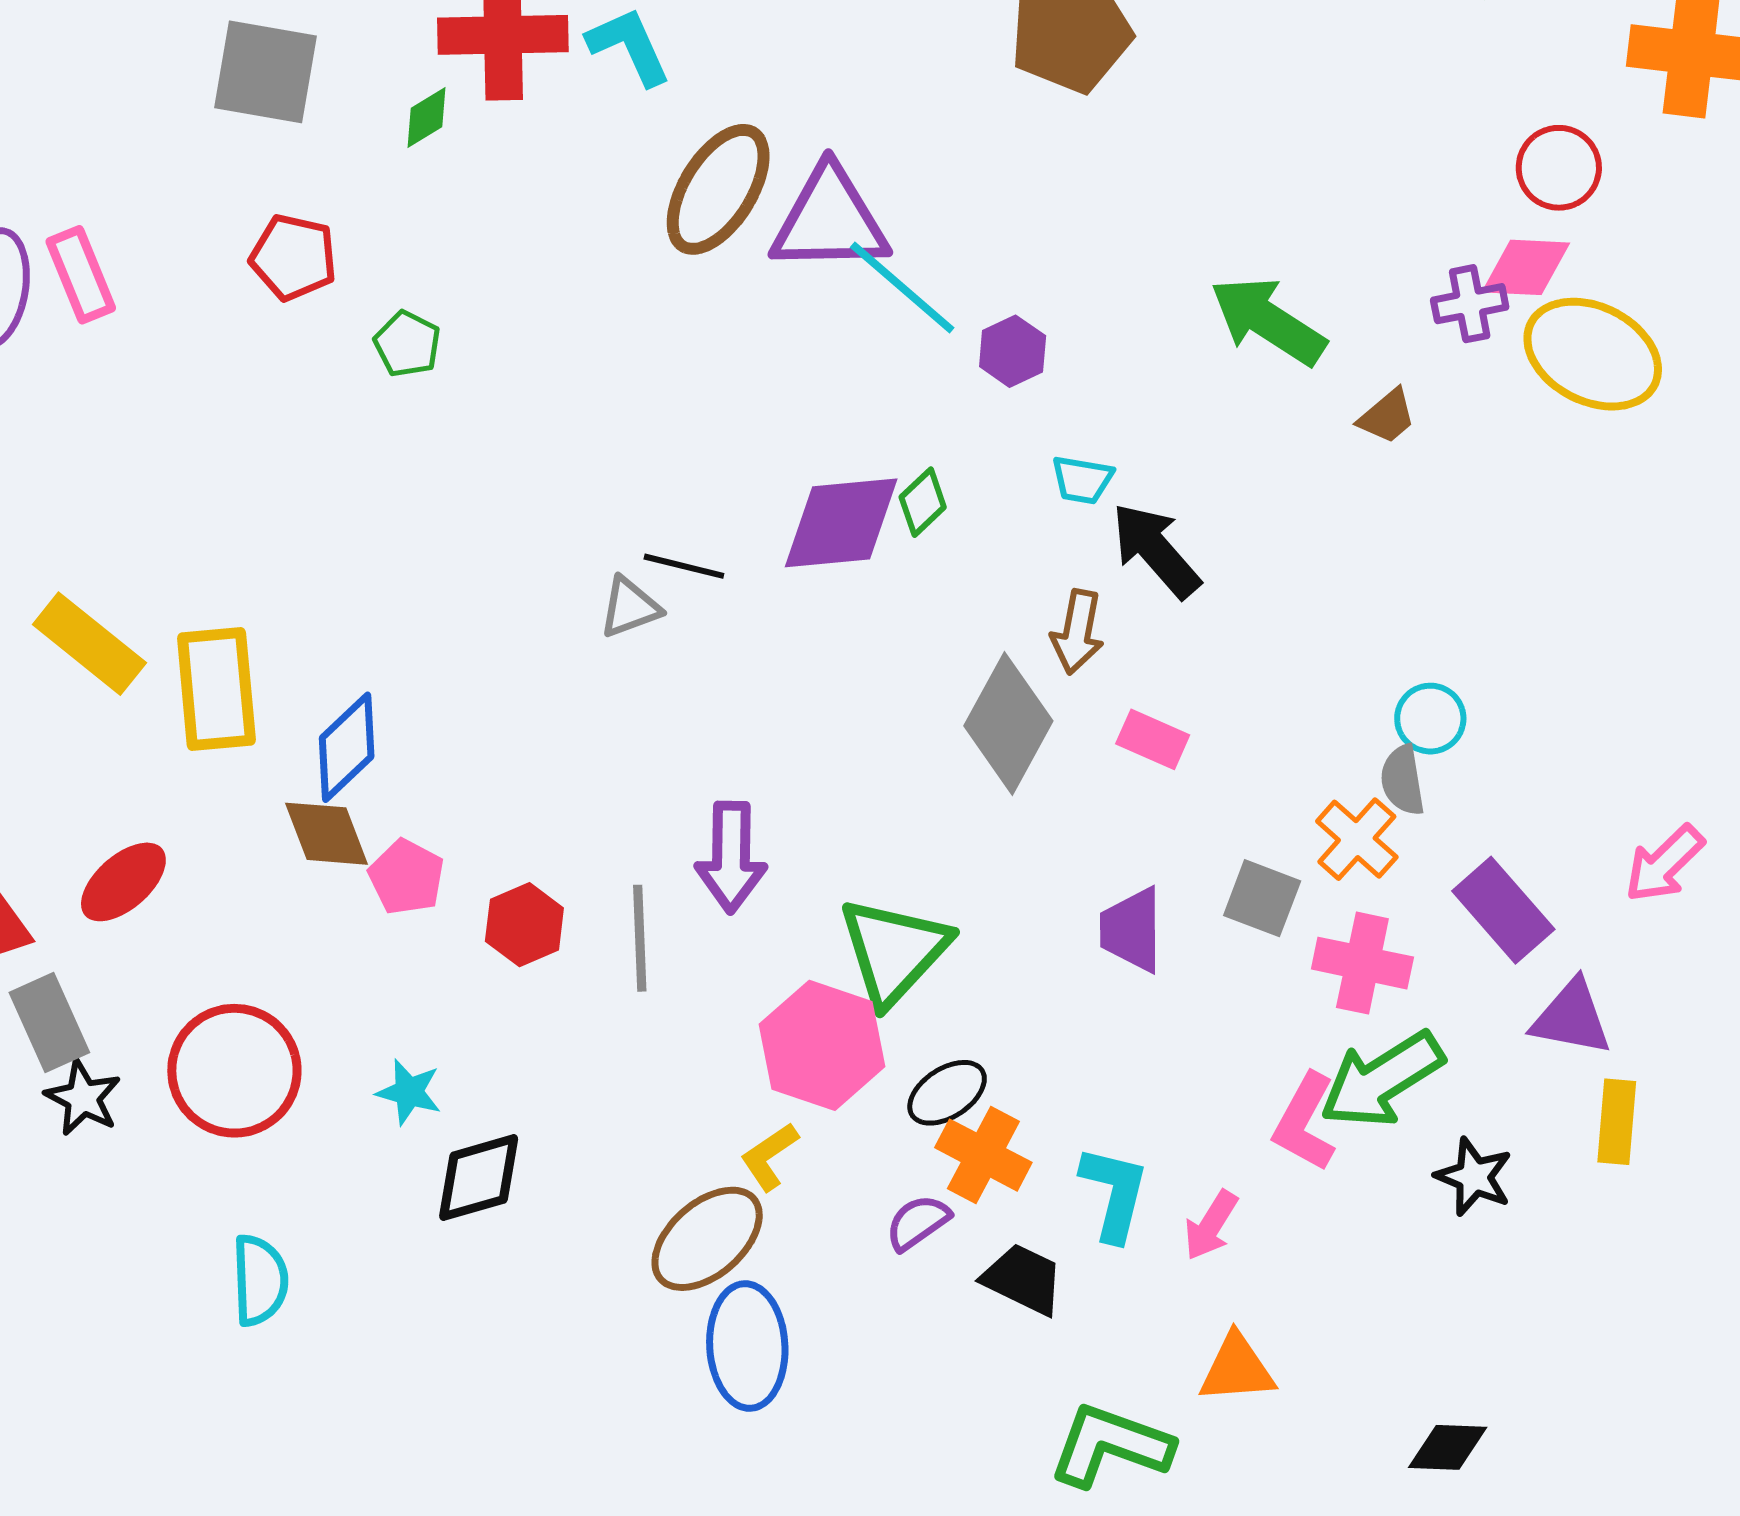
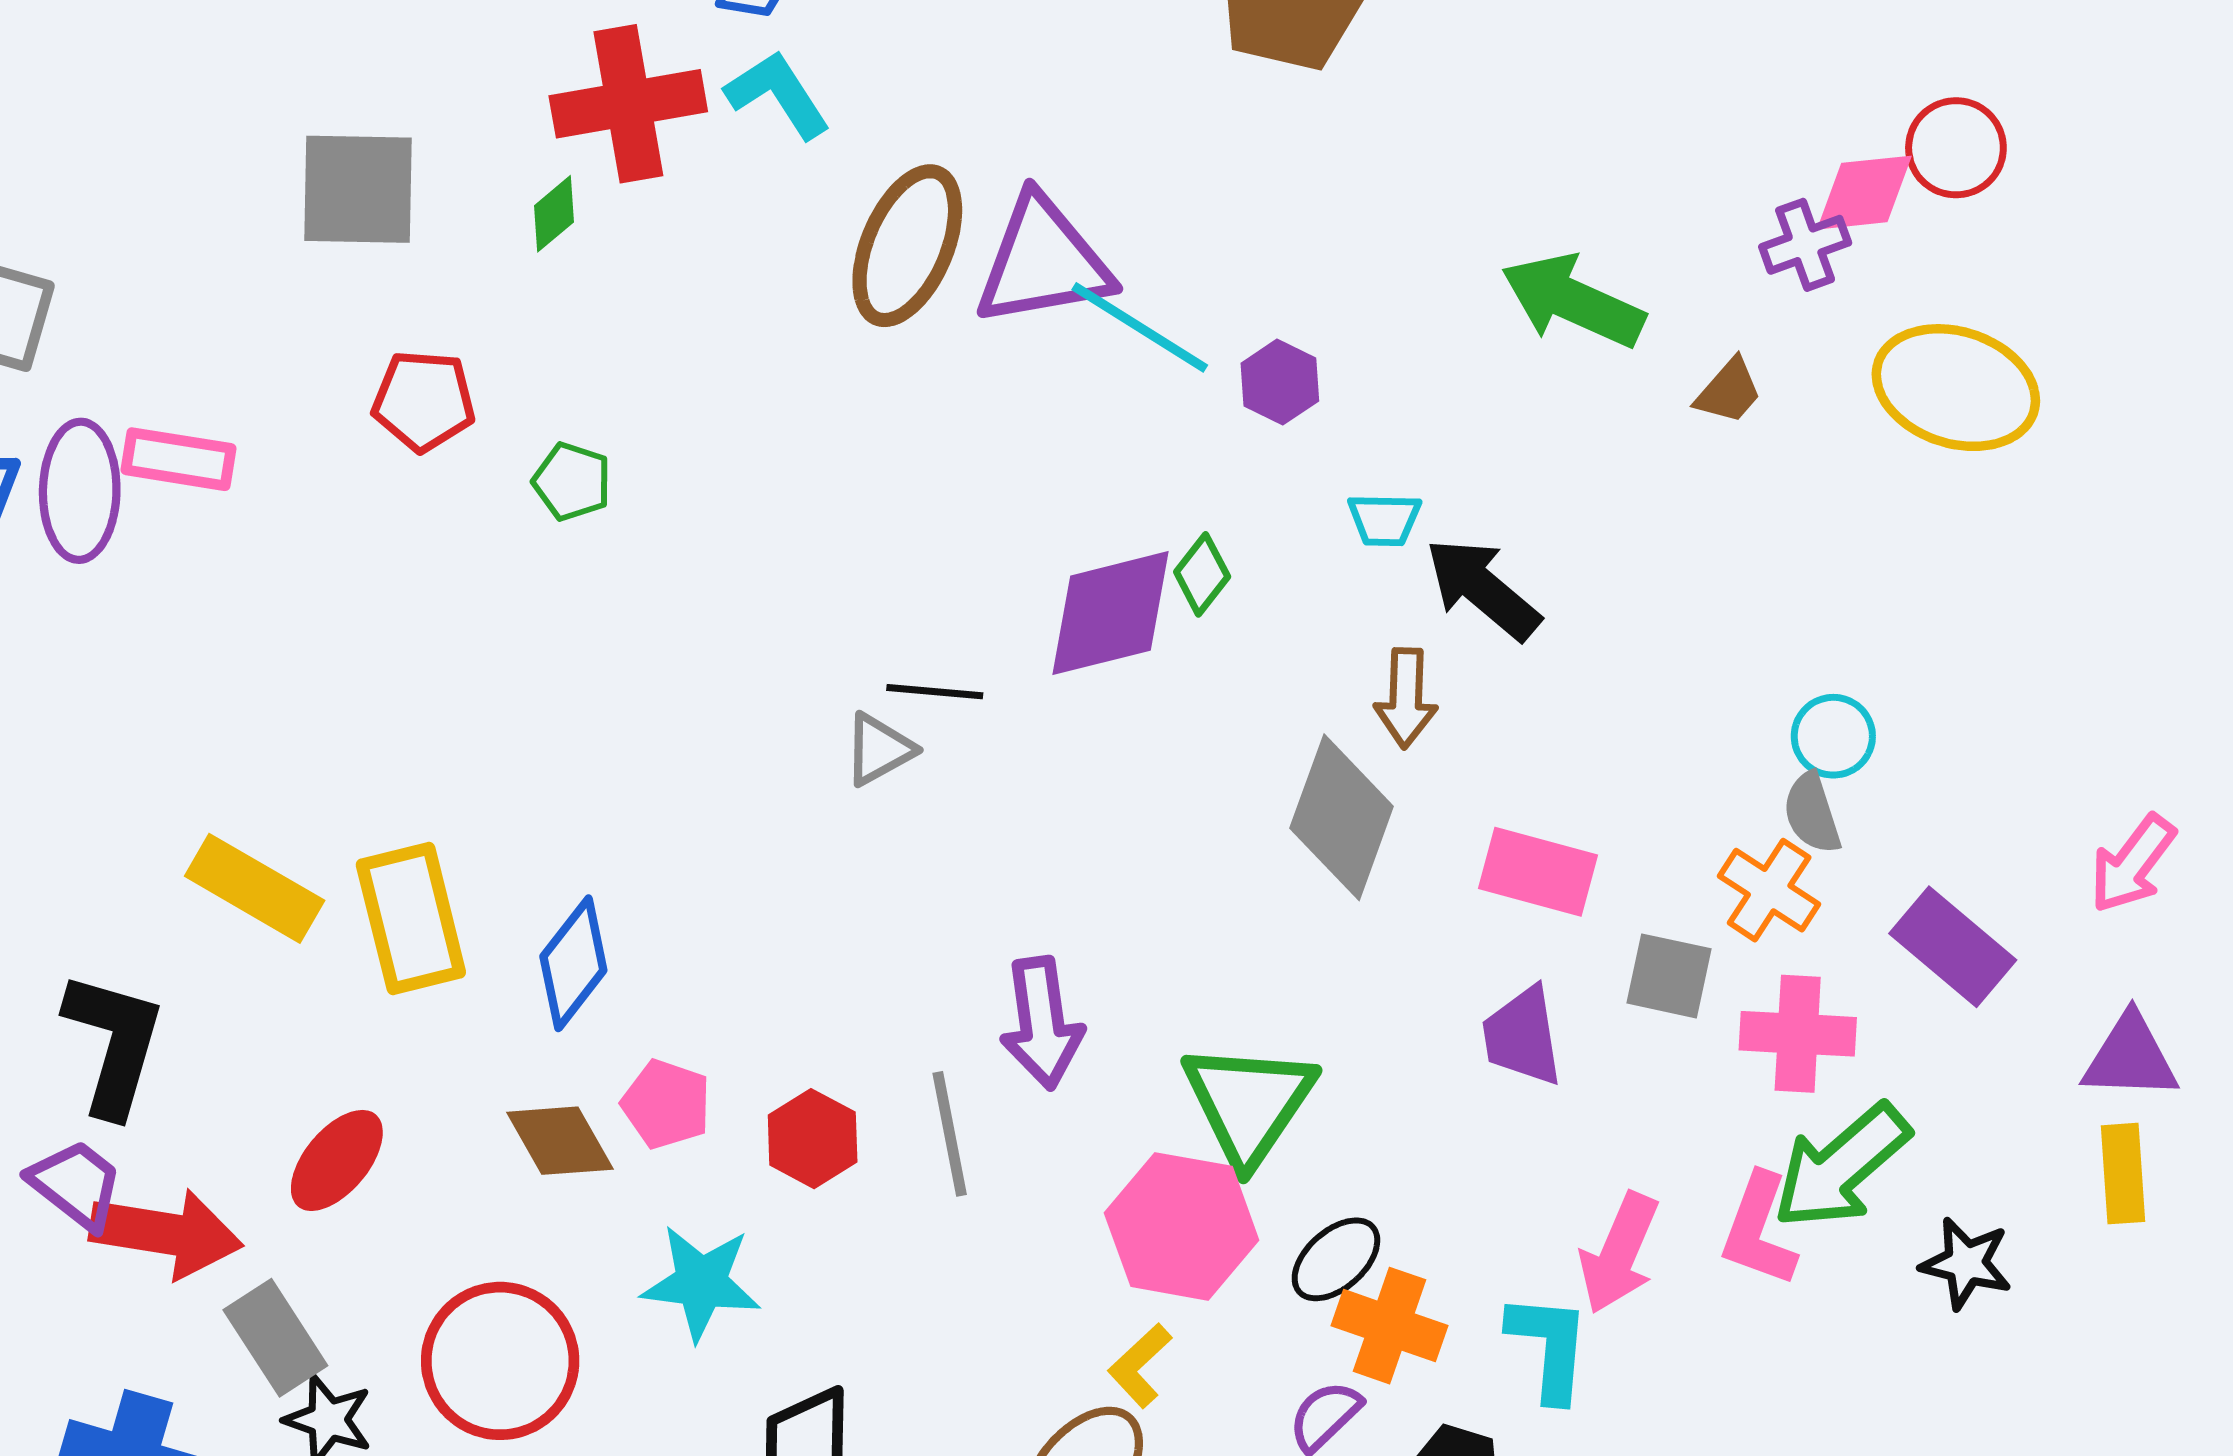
red circle: (1559, 168) -> (1956, 148), moved
pink rectangle: (81, 275) -> (178, 459), turned -50
yellow ellipse: (1593, 354) -> (1956, 388), moved
pink rectangle: (1153, 739) -> (1538, 872), moved, size x1.4
brown diamond: (326, 834) -> (560, 1141), moved
purple triangle: (1572, 1018) -> (2130, 1057), moved
cyan star: (409, 1092) -> (701, 1283), moved, size x1.5
pink arrow: (1211, 1225) -> (1619, 1253), moved, size x1.4

